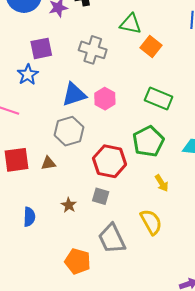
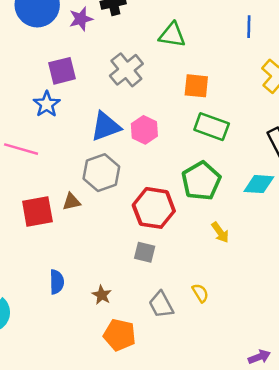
orange square: (151, 47) -> (196, 86), moved, turned -30
gray cross: (93, 50) -> (126, 70), turned 36
brown triangle: (48, 163) -> (71, 202), moved
brown star: (69, 205) -> (102, 295), moved
yellow semicircle: (151, 222) -> (200, 293), moved, size x0.6
gray trapezoid: (112, 239) -> (161, 305), size x0.7

